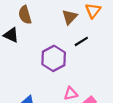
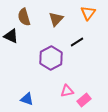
brown triangle: (70, 17) -> (56, 19), moved

